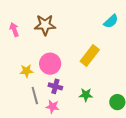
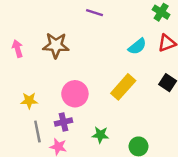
yellow rectangle: (90, 56) -> (123, 87), moved
pink circle: (50, 64) -> (75, 94), moved
purple cross: (55, 86) -> (63, 122), turned -32

